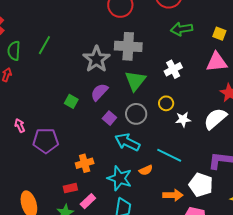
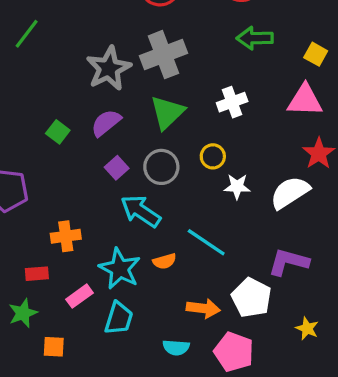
gray cross: (128, 46) -> (164, 55), turned -32
pink rectangle: (88, 201) -> (79, 296), moved

